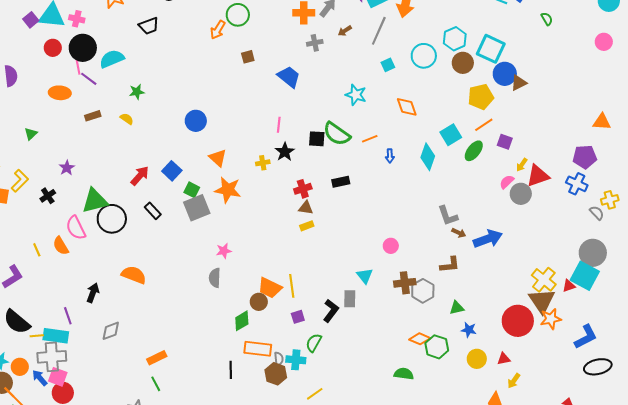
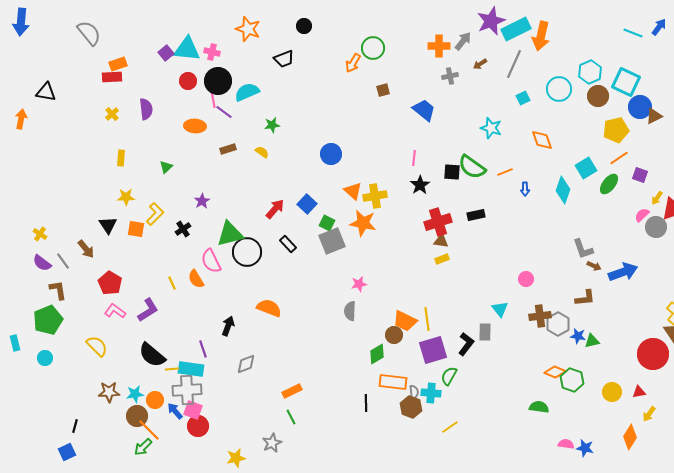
yellow cross: (263, 163) -> (375, 196), moved, size x1.6
red cross: (303, 189) -> (438, 222), size x1.5
purple square: (298, 317) -> (433, 350), size x2.0
blue star: (469, 330) -> (578, 336), moved

